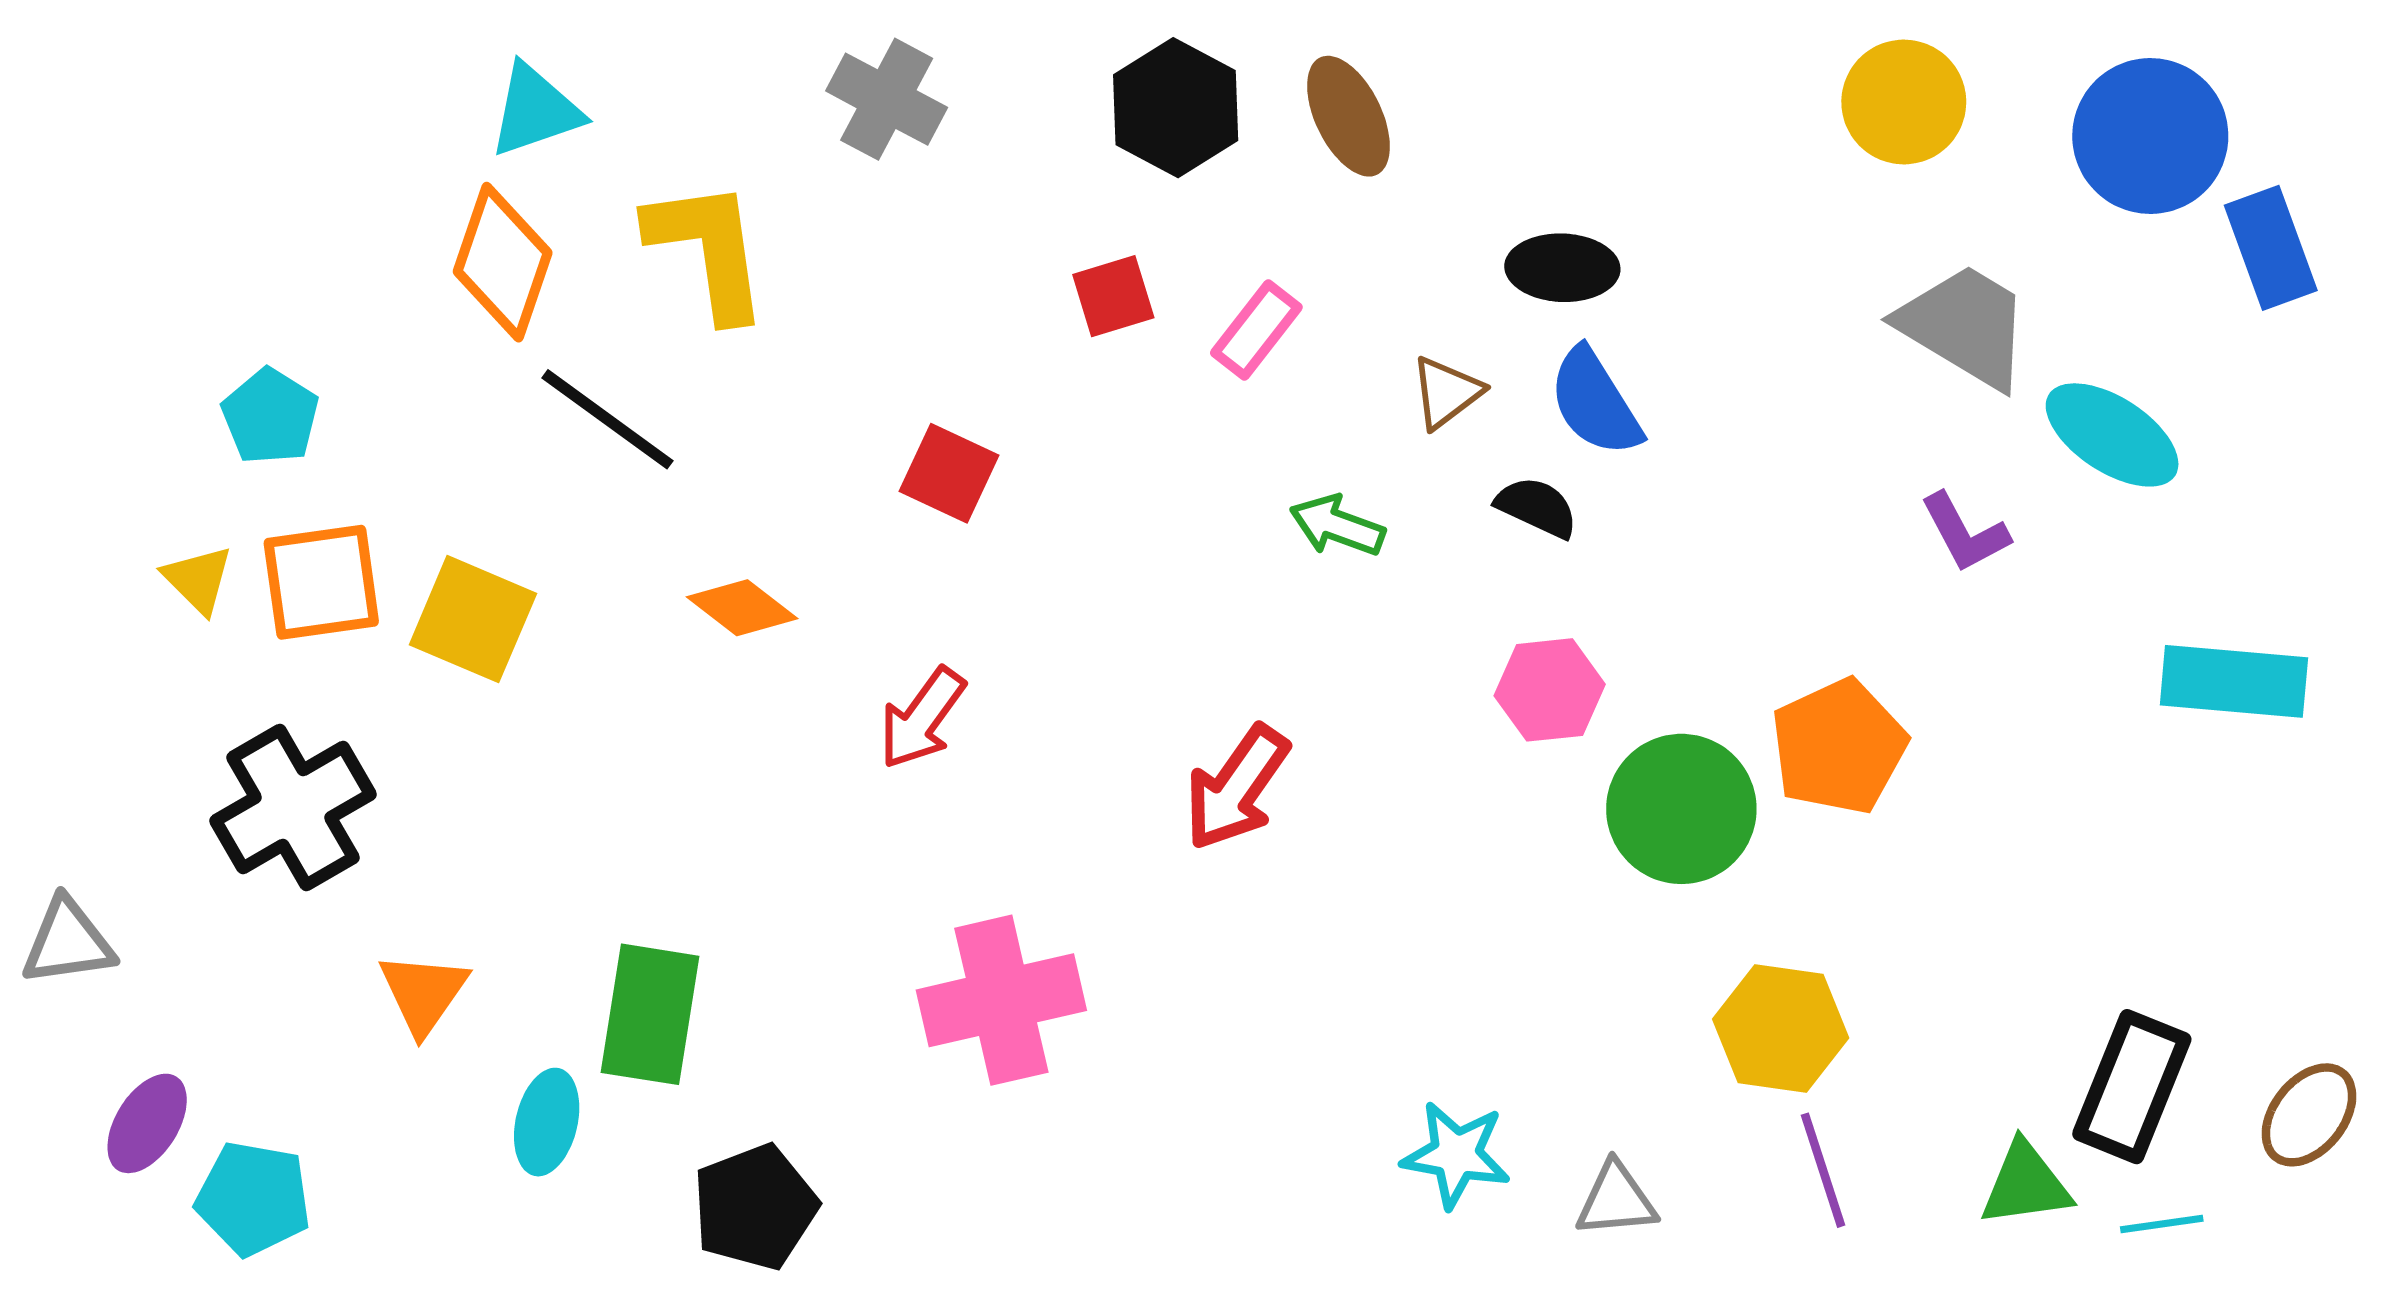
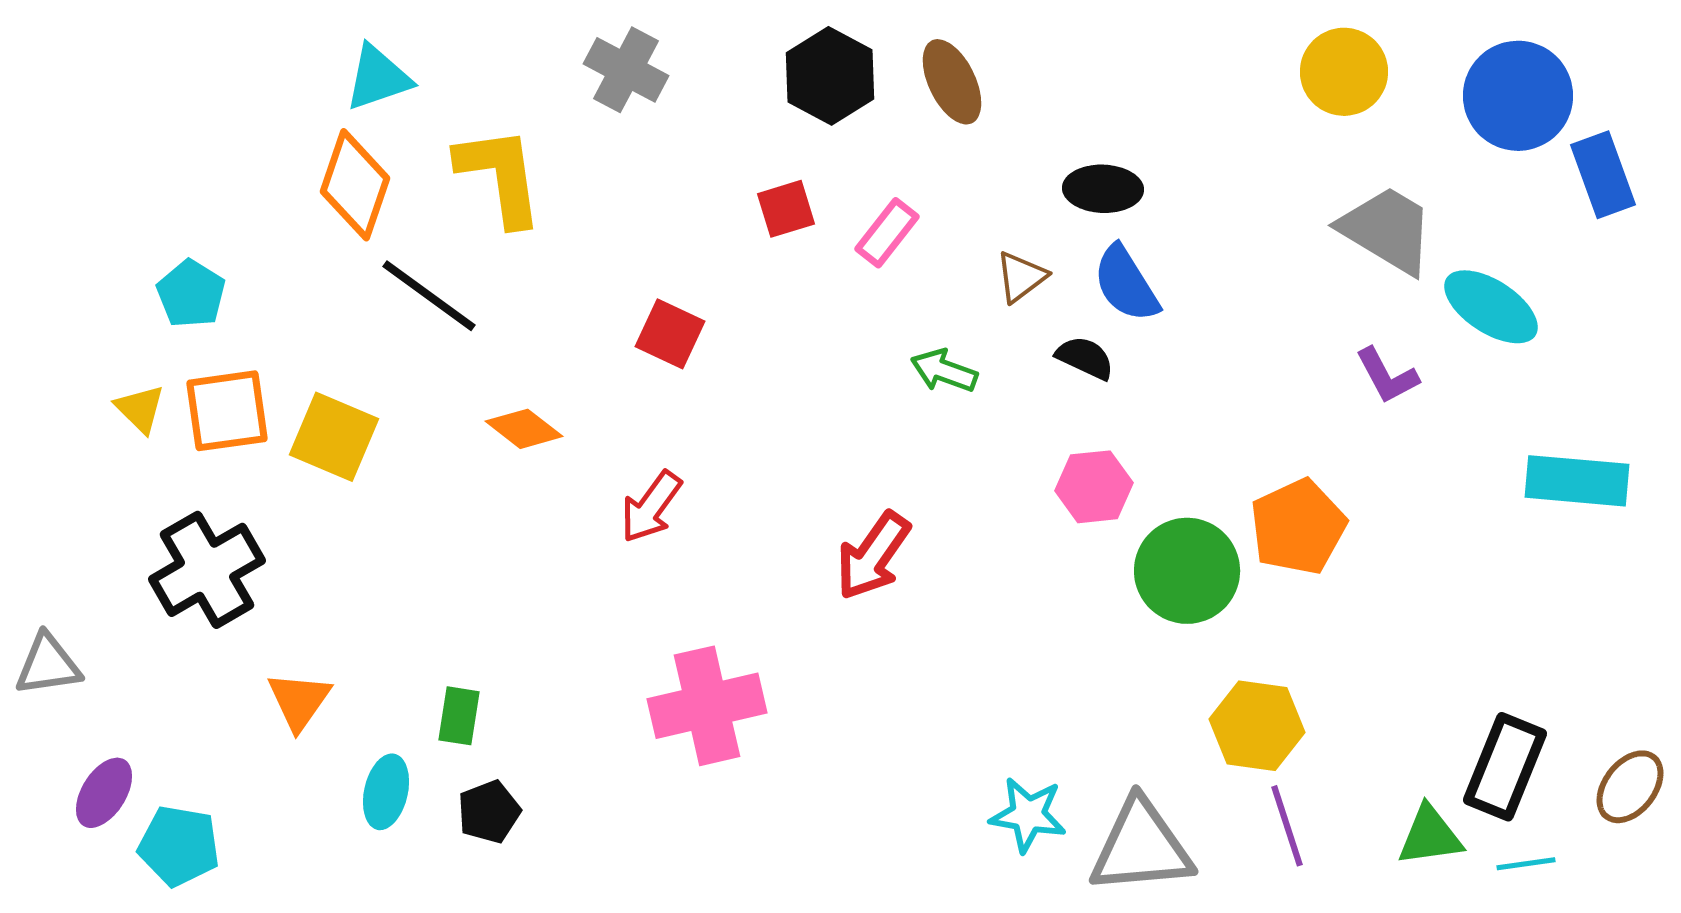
green rectangle: (650, 1014) -> (459, 716), size x0.6
gray triangle: (1616, 1200) -> (1141, 847), size x1.8
black pentagon: (755, 1207) -> (489, 812), moved, size x0.7

